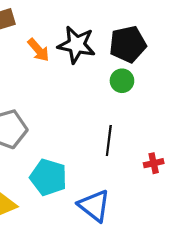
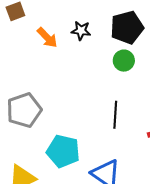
black star: (76, 45) -> (81, 31), size x0.6

